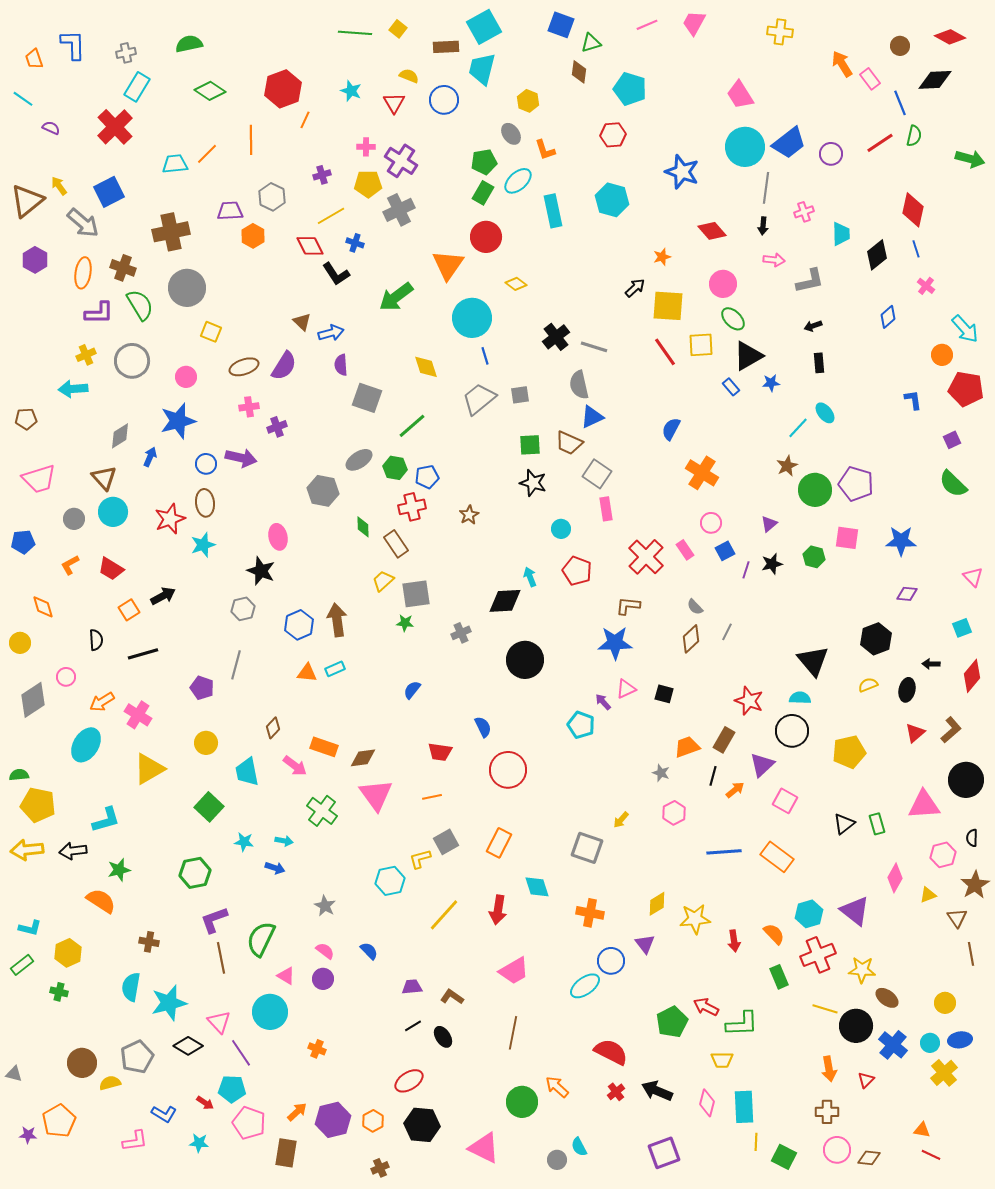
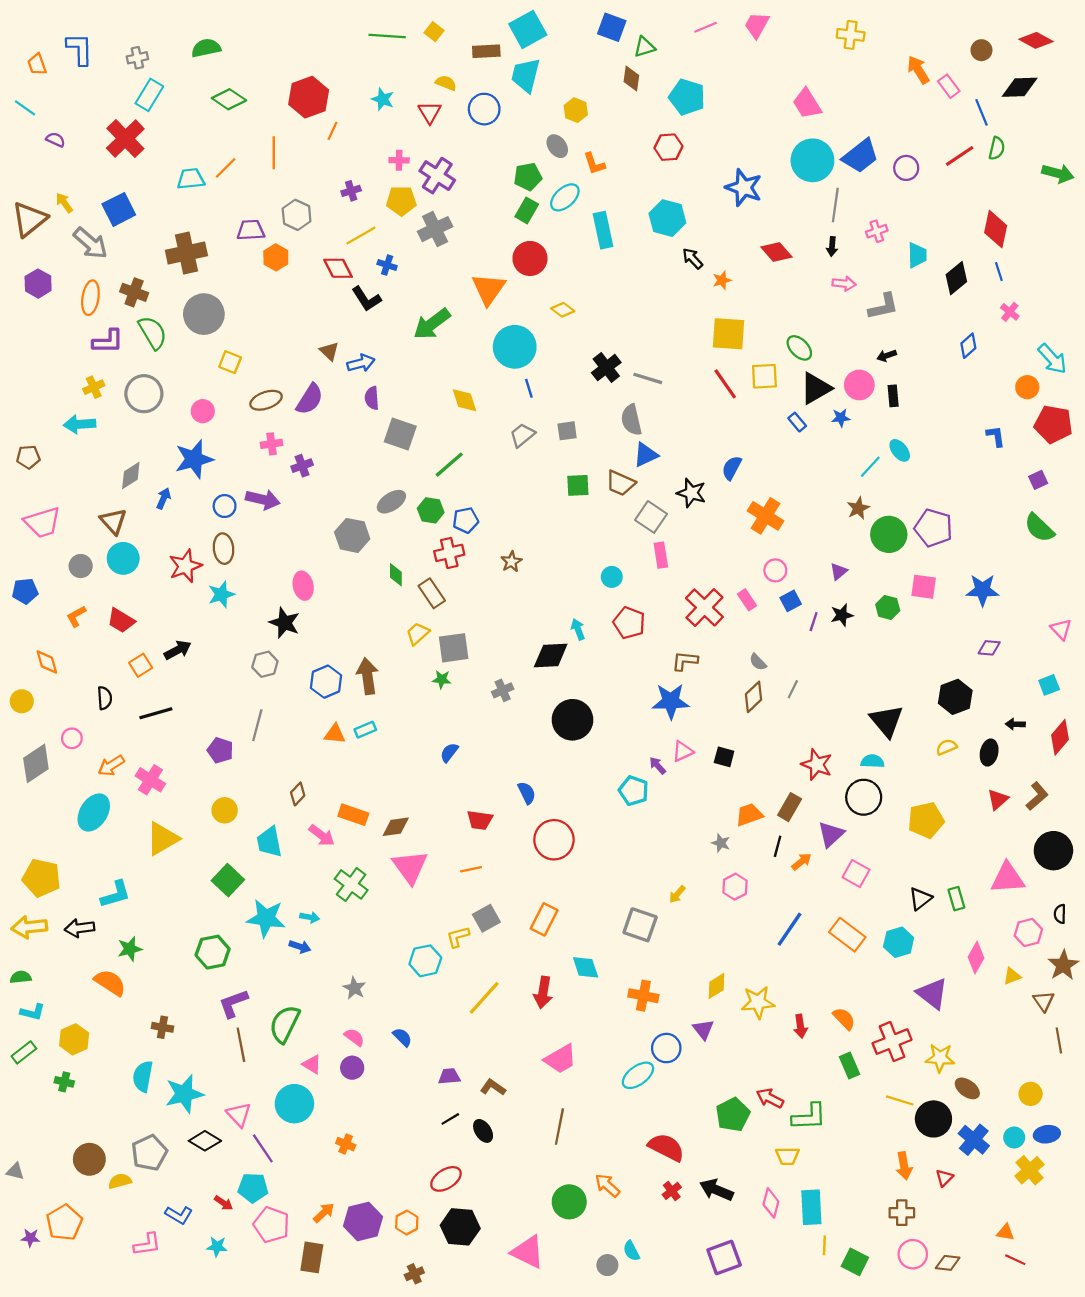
pink circle: (723, 284) -> (859, 385), moved
black arrow: (635, 288) -> (692, 258), moved, turned -90
gray trapezoid: (479, 399) -> (522, 435), size x0.7
black star: (533, 483) -> (691, 493), moved
green semicircle: (19, 775) -> (21, 977), moved
cyan star: (244, 842) -> (266, 918), size x1.8
blue line: (724, 852) -> (790, 929), turned -52
cyan hexagon: (809, 914) -> (899, 942), moved

